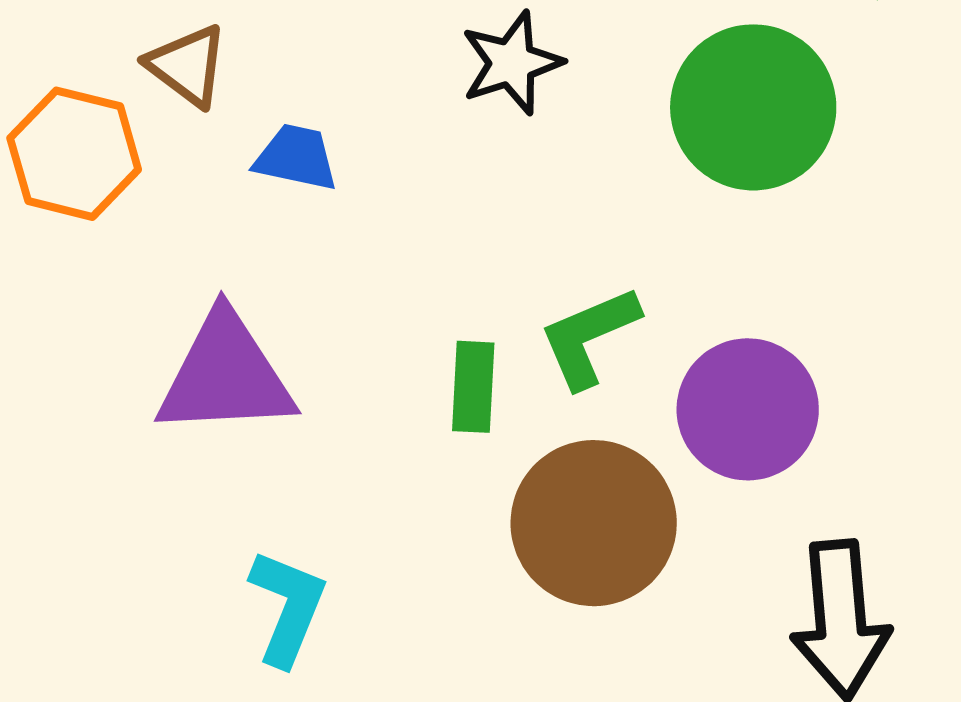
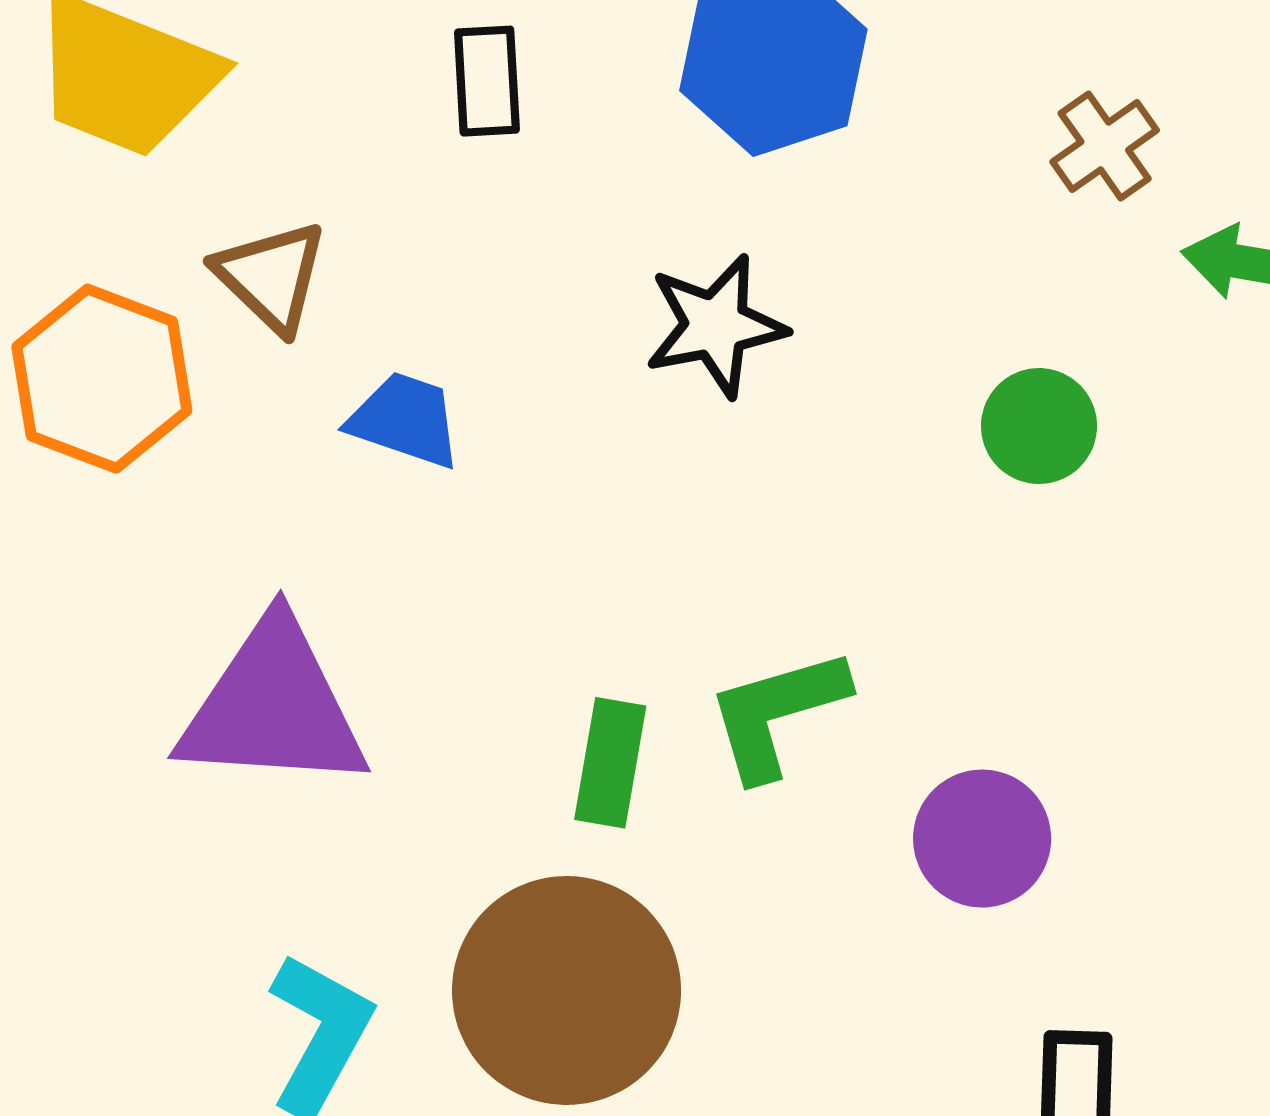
green circle: (753, 107) -> (1039, 426), size x0.5
purple circle: (748, 409) -> (982, 839), size x0.7
brown circle: (594, 523) -> (567, 990), moved

